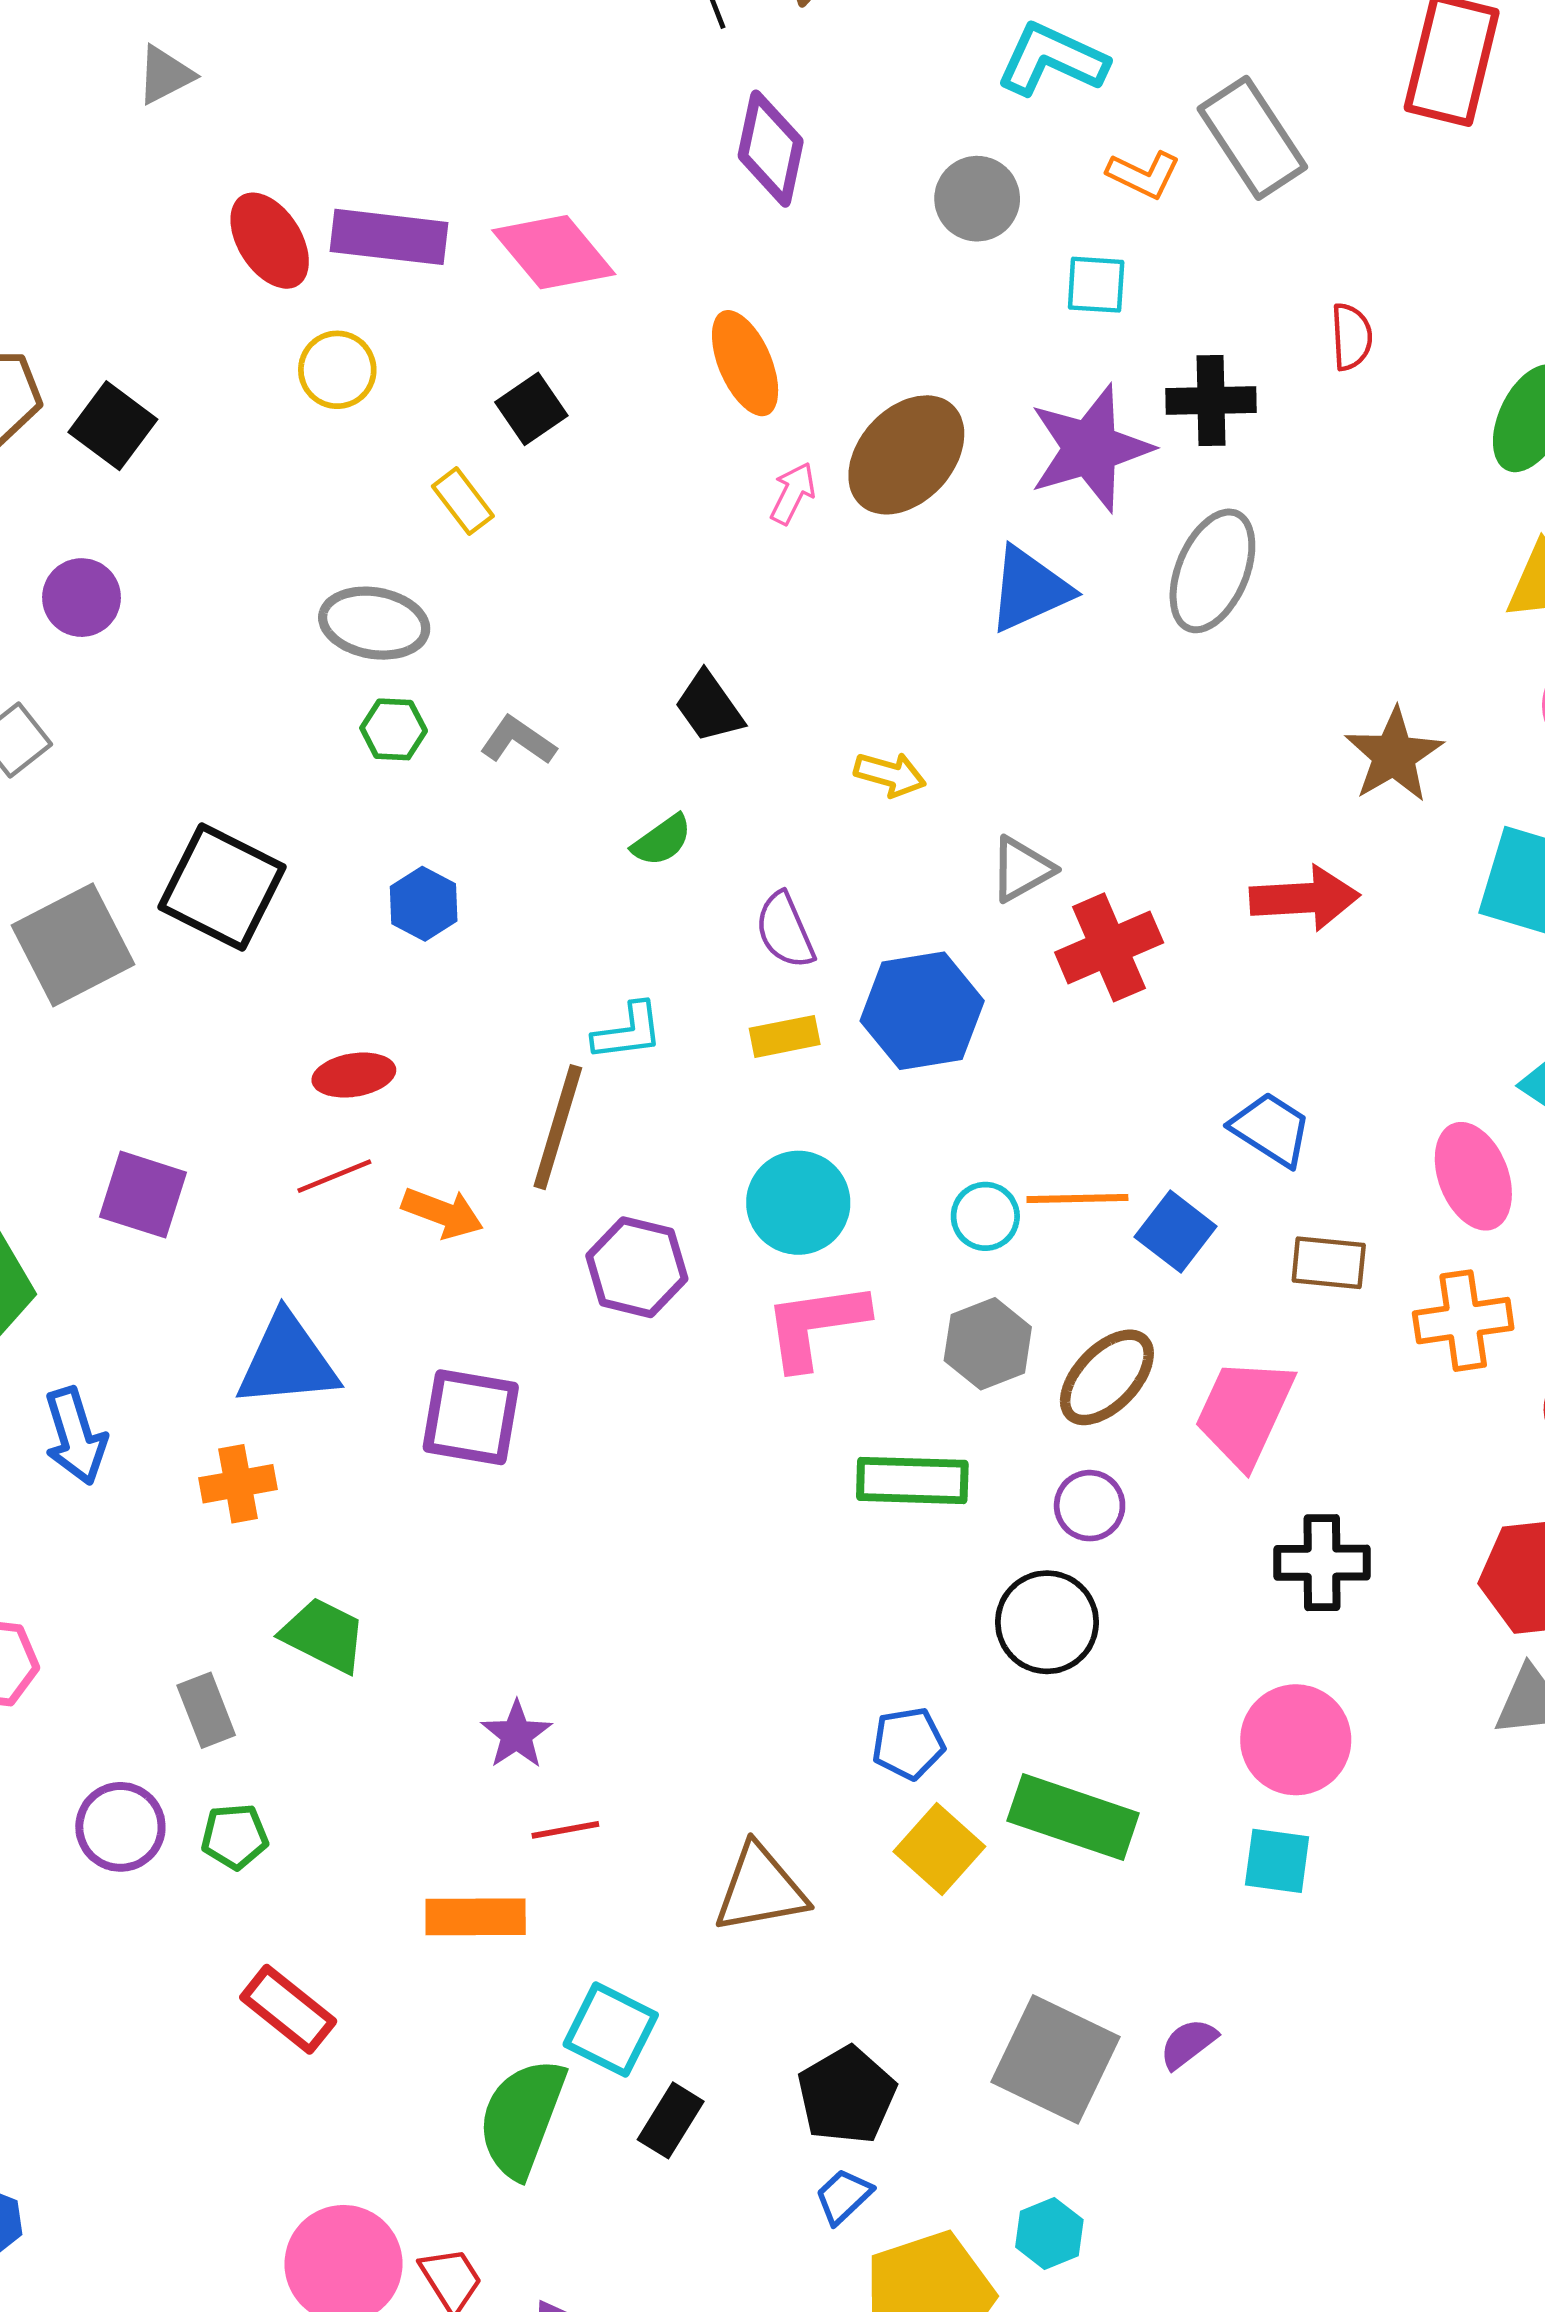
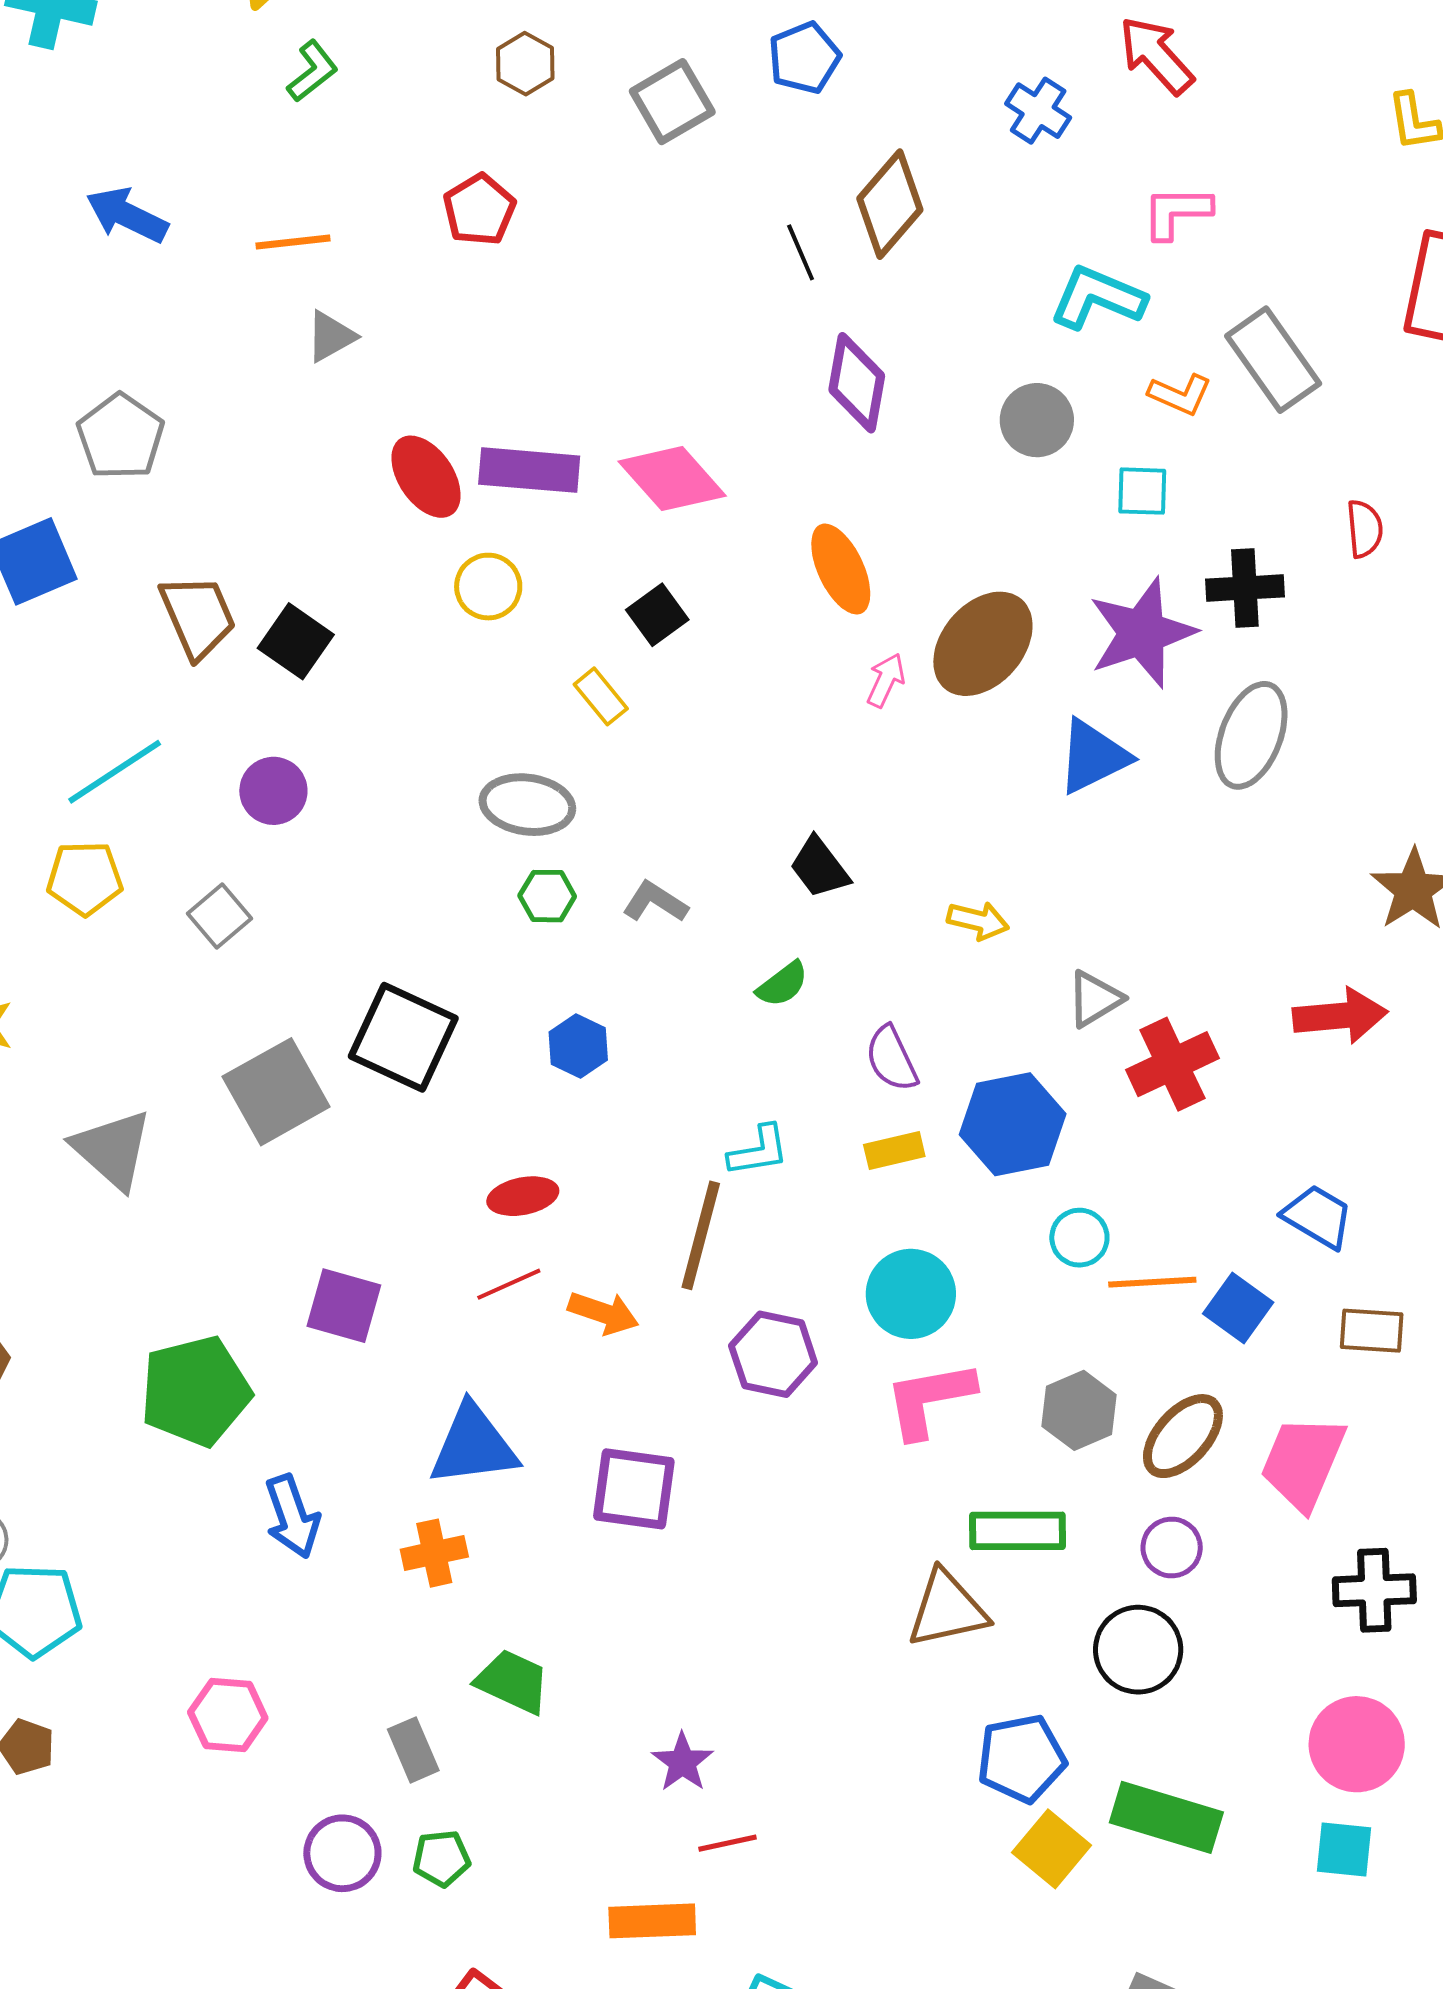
cyan circle: (985, 1216) -> (1079, 1238), moved
blue pentagon: (908, 1743) -> (1022, 1758), size x1.4
brown triangle: (760, 1889) -> (947, 1609), moved

